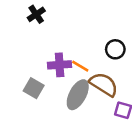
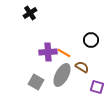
brown semicircle: (104, 84) -> (82, 67), size x0.6
gray square: (34, 88) -> (36, 82), moved

